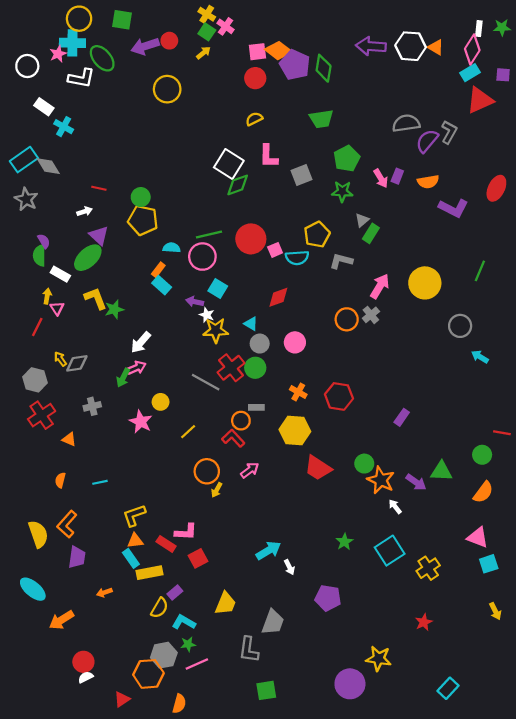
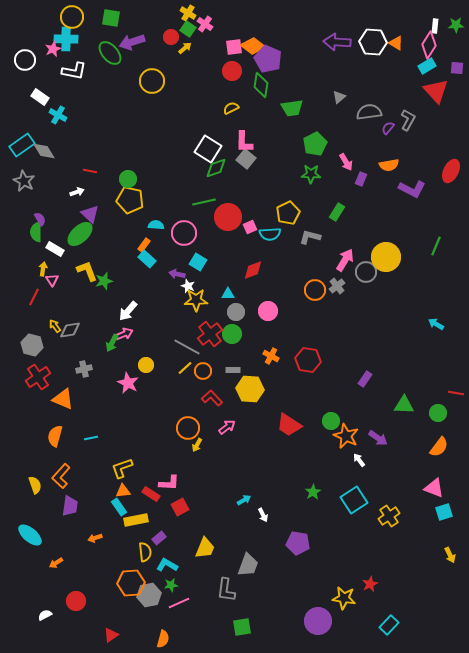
red circle: (169, 41) -> (171, 37), moved
green ellipse: (102, 58) -> (110, 53), moved
green diamond: (324, 68) -> (261, 85), moved
red triangle: (480, 100) -> (436, 91), turned -48
purple semicircle: (427, 141) -> (388, 128), size x0.6
gray square: (302, 175) -> (246, 159), moved, turned -30
purple rectangle: (397, 176) -> (361, 179), moved
gray triangle: (362, 220) -> (339, 97), moved
green line: (209, 235) -> (204, 202), moved
cyan triangle: (251, 324) -> (228, 294), turned -32
gray circle: (460, 326) -> (366, 272), moved
orange circle: (241, 421) -> (203, 371), moved
yellow hexagon: (295, 431) -> (250, 389), moved
yellow line: (188, 432) -> (185, 368), moved
orange triangle: (69, 439) -> (63, 399), size x1.6
green triangle: (441, 471) -> (404, 405), moved
orange semicircle: (60, 480) -> (55, 436), size x1.5
yellow semicircle: (38, 534) -> (35, 485), size x0.7
cyan arrow: (268, 551) -> (244, 500), size x0.6
yellow semicircle: (159, 608) -> (145, 552), turned -36
orange arrow: (61, 620) -> (56, 563), size x0.6
red star: (424, 622) -> (370, 584), moved
orange hexagon: (148, 674) -> (131, 583), moved
white semicircle: (86, 677) -> (45, 615), moved
cyan rectangle: (448, 688) -> (389, 625), moved

